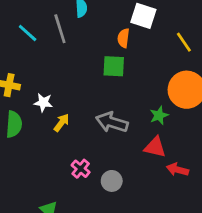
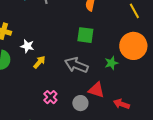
green square: (114, 66) -> (85, 35), moved
red triangle: (155, 147) -> (96, 90), moved
gray circle: (112, 181) -> (80, 103), moved

